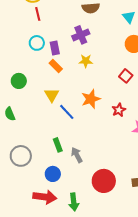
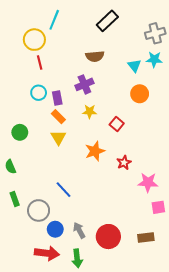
red square: (126, 76) -> (117, 124), moved
yellow triangle: (52, 95) -> (58, 138), moved
blue line: (67, 112) -> (64, 190), moved
green rectangle: (58, 145) -> (15, 199), moved
gray arrow: (77, 155) -> (79, 230), moved
gray circle: (21, 156) -> (39, 210), moved

